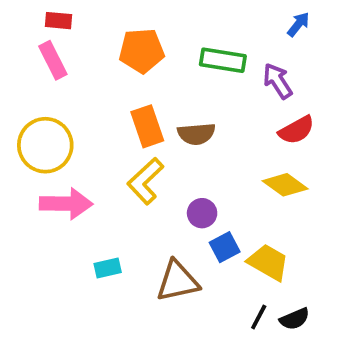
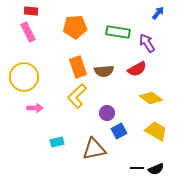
red semicircle: (296, 130) -> (137, 69), moved
pink arrow: (66, 204) -> (35, 108), size x0.6
yellow trapezoid: (268, 262) -> (156, 131), moved
black line: (259, 317) -> (137, 168), turned 64

